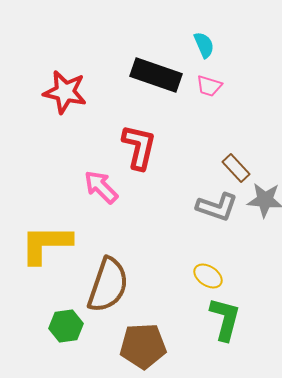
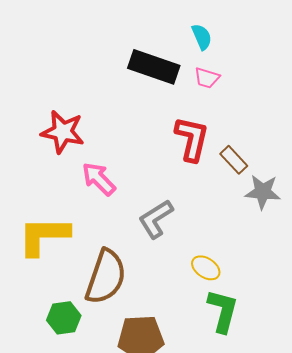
red star: (65, 92) -> (63, 132), moved
red L-shape: (139, 147) -> (192, 139), moved
gray L-shape: (217, 207) -> (156, 219), moved, turned 129

